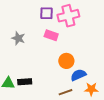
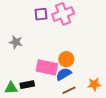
pink rectangle: (51, 35) -> (47, 67), moved, size x1.5
blue semicircle: (78, 75) -> (64, 74), moved

